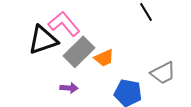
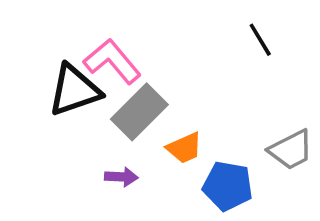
orange trapezoid: (104, 58) -> (184, 148), moved

